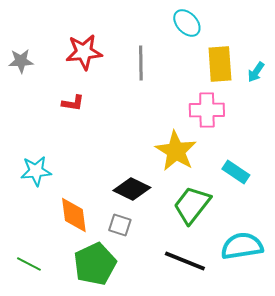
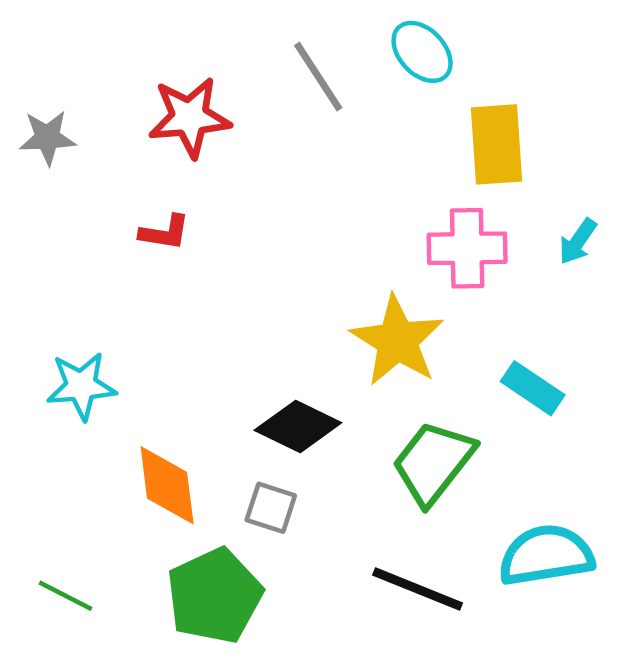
gray line: (141, 63) -> (318, 77), moved, turned -32
cyan arrow: (256, 72) -> (578, 241), moved

